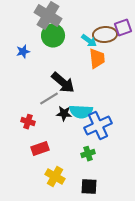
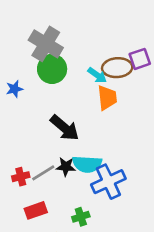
gray line: (49, 99) -> (43, 173), moved
red cross: (28, 122) -> (21, 177), turned -32
green cross: (88, 154) -> (81, 217), moved

